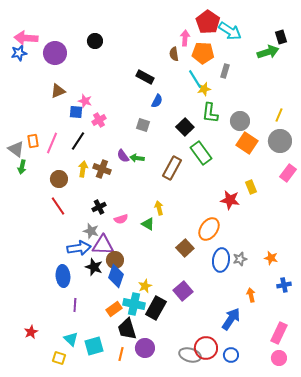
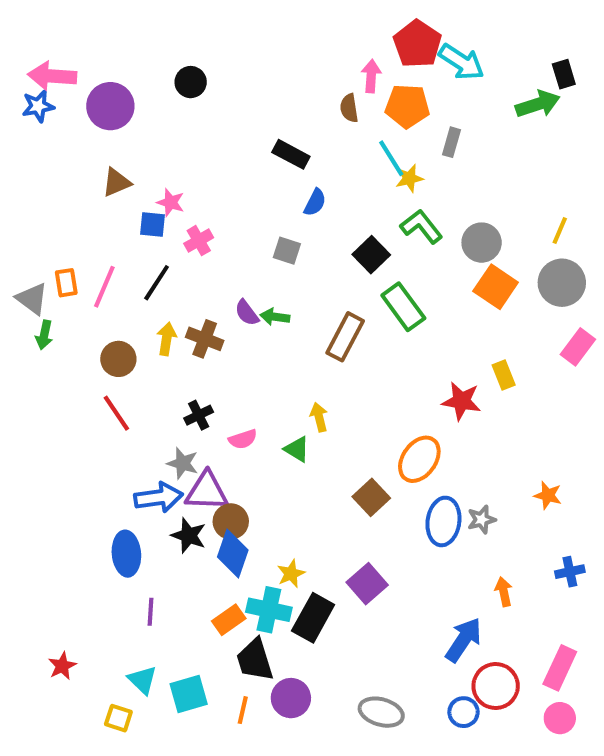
green L-shape: (210, 113) -> (421, 227), turned 135
orange star: (271, 258) -> (548, 495), moved
red circle: (206, 348) -> (496, 686), moved

